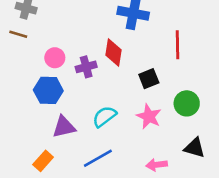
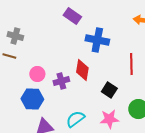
black square: (149, 79) -> (109, 90), turned -35
pink star: (149, 116) -> (109, 119), turned -30

